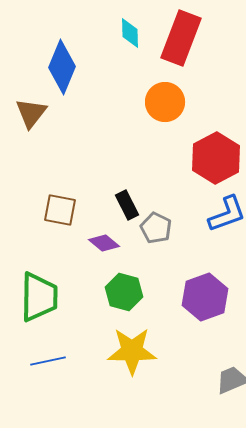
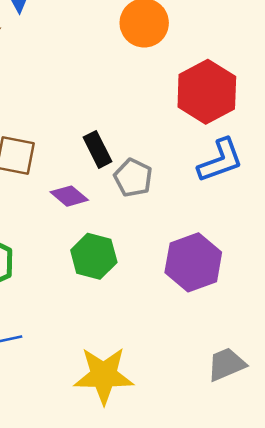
yellow star: (132, 351) -> (104, 375), moved

